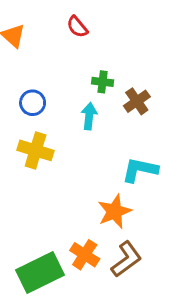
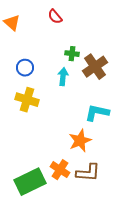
brown cross: (137, 101) -> (95, 67), size x1.4
brown L-shape: (126, 259) -> (88, 173), turned 40

